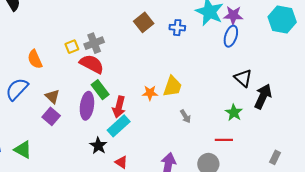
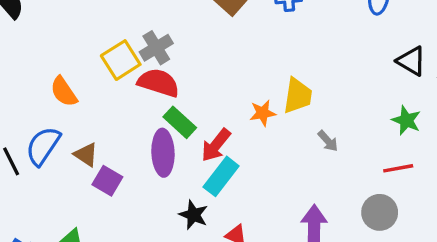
yellow square: (72, 47) -> (121, 60), size x1.6
brown triangle: (52, 96) -> (86, 155), moved
red arrow: (119, 107) -> (216, 145), turned 35

